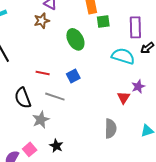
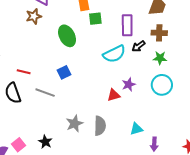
cyan semicircle: (123, 56) -> (114, 54), turned 135
red line: (43, 73) -> (24, 72), moved
red triangle: (124, 98) -> (114, 95), turned 40
gray star: (41, 120) -> (75, 124), moved

